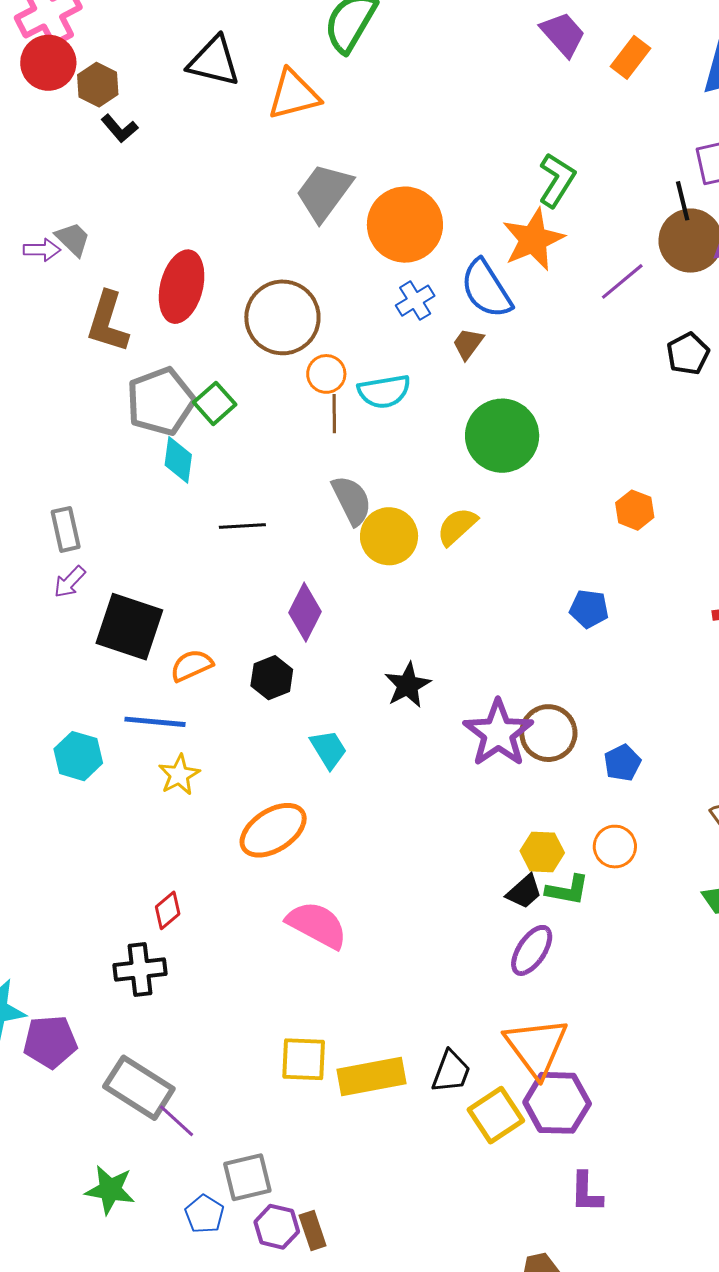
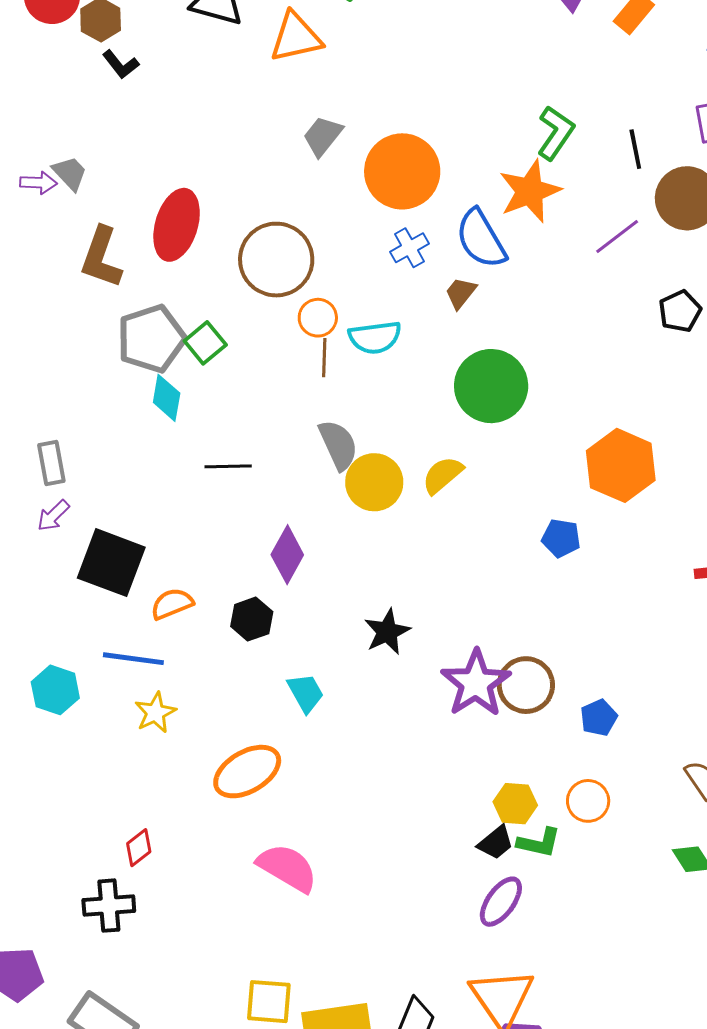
gray trapezoid: (324, 192) -> (323, 136), size x0.7
black line: (683, 201) -> (635, 149), moved
orange hexagon: (635, 510) -> (621, 465), size x1.8
blue pentagon: (589, 609) -> (561, 538), moved

